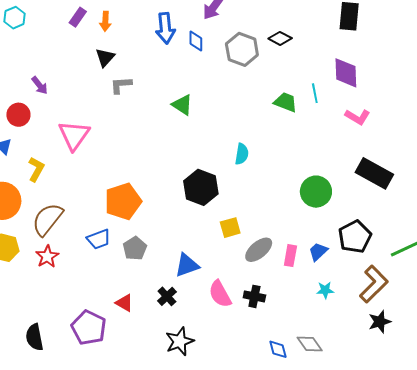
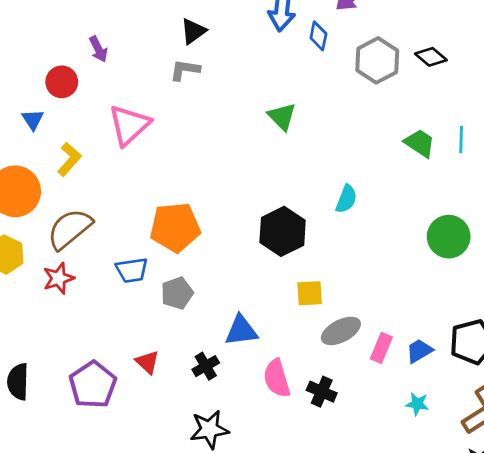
gray L-shape: (121, 85) -> (185, 70), moved
green circle: (316, 192) -> (449, 237), moved

